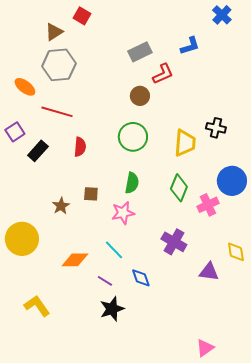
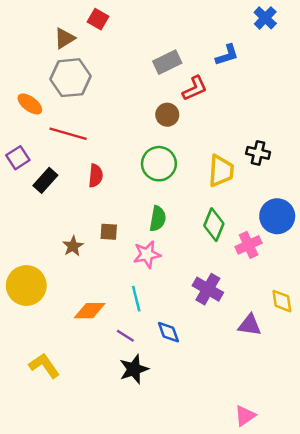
cyan line: (114, 250) -> (136, 299), turned 30

